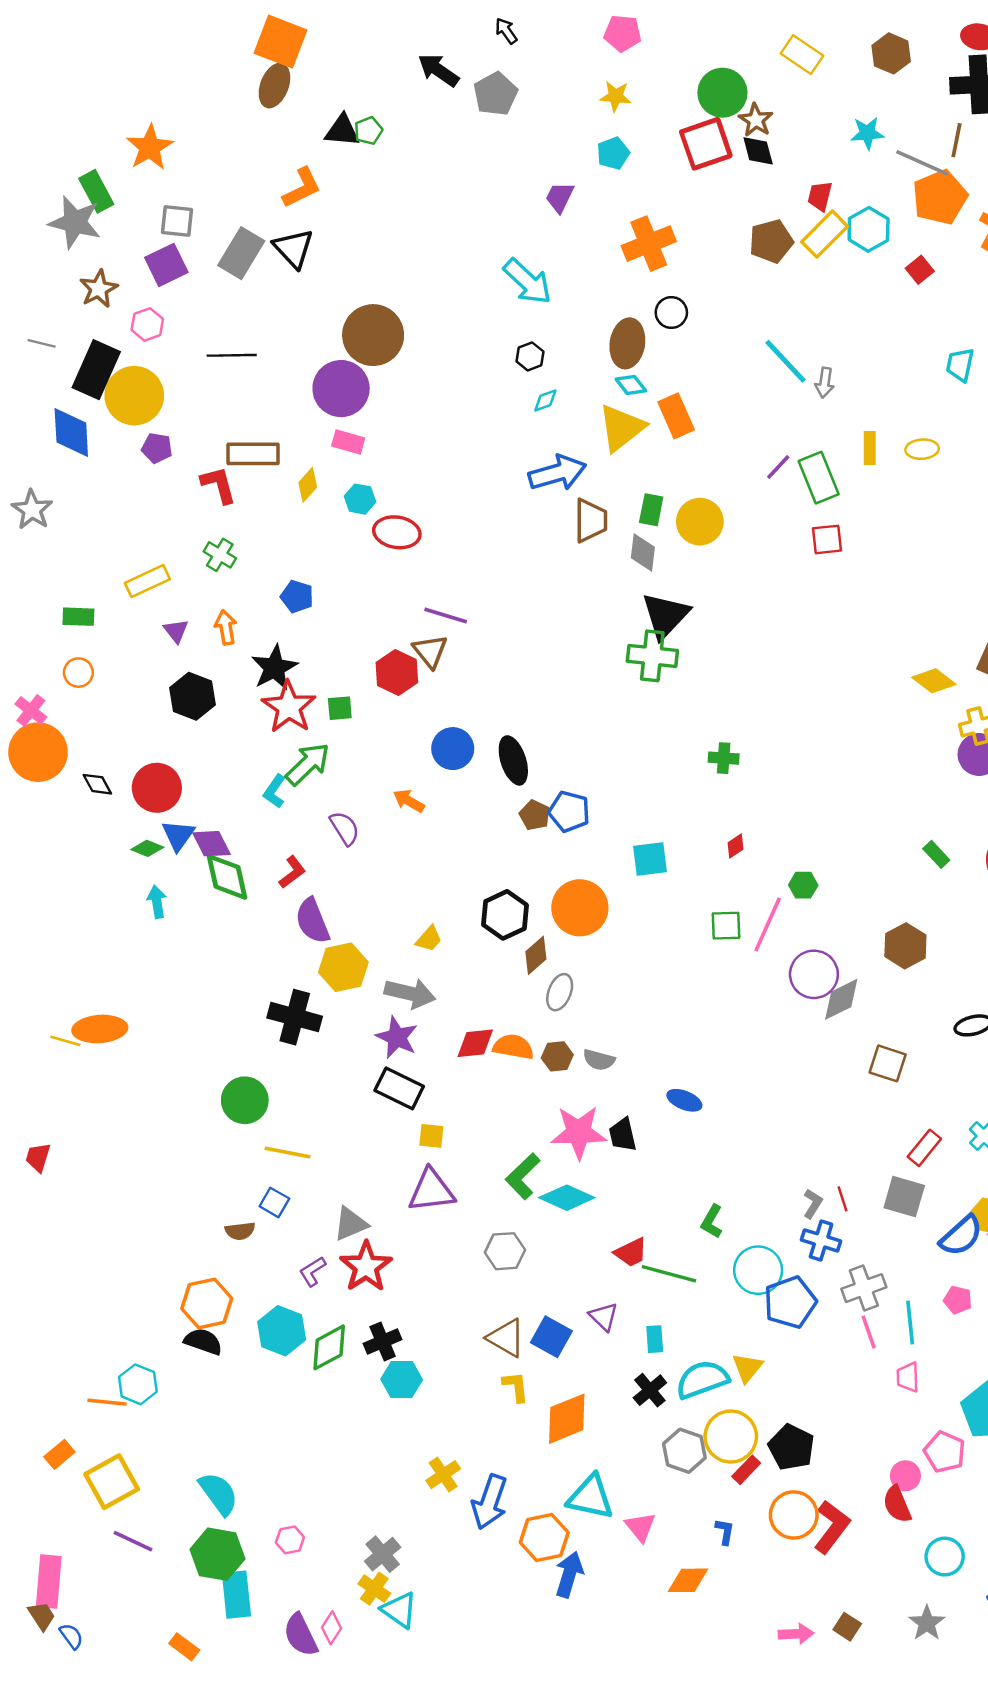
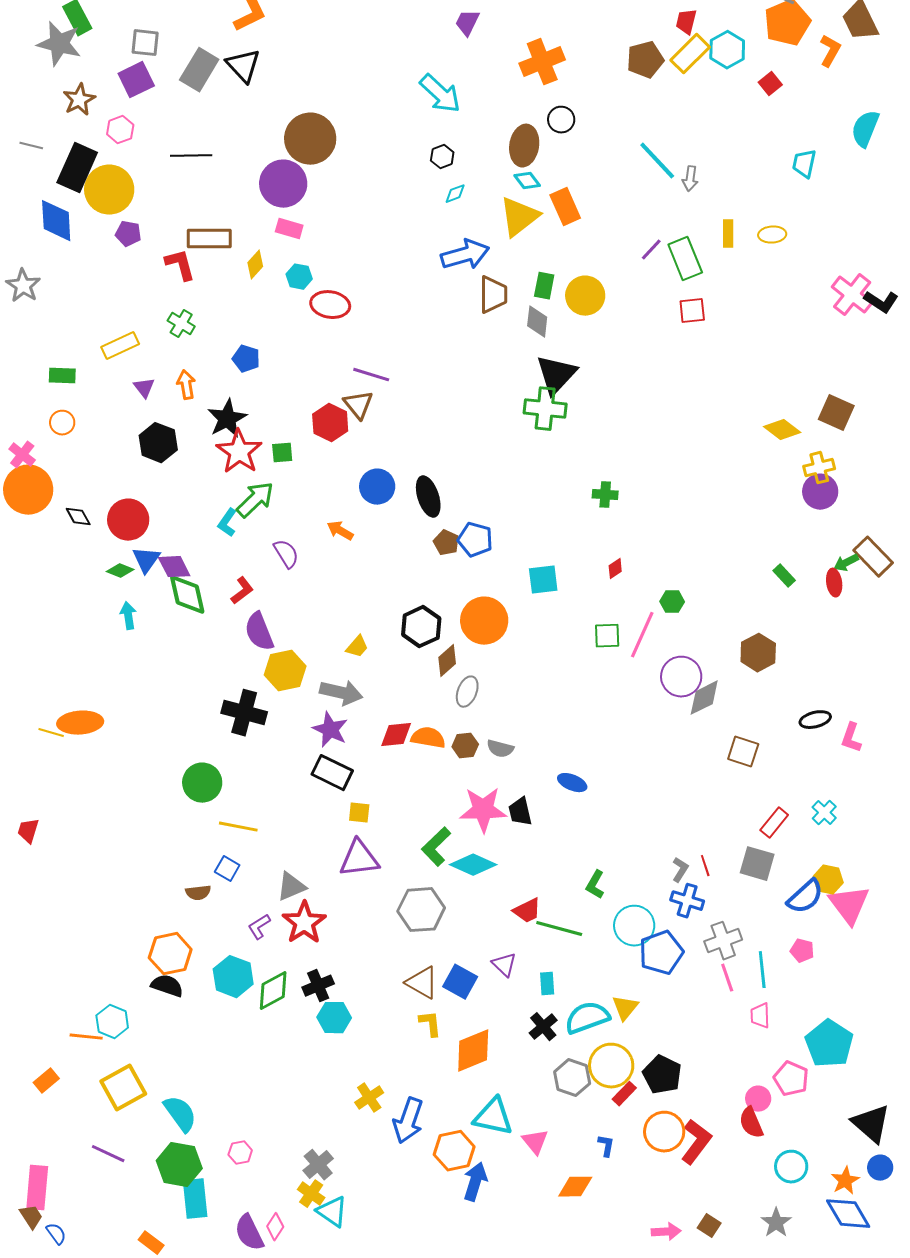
gray hexagon: (505, 1251) -> (421, 910), size x1.4
yellow square: (112, 1482) -> (123, 1088), moved

